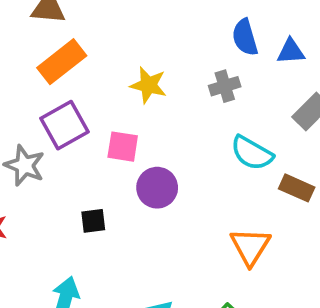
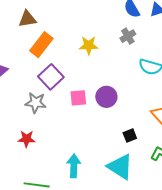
pink square: (123, 147) -> (78, 98), moved
black square: (93, 221) -> (130, 135), moved

